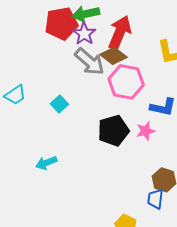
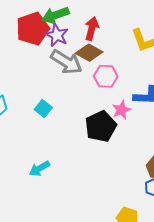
red arrow: (120, 33) -> (92, 29), size x0.7
pink hexagon: (126, 82) -> (106, 76), size x0.7
pink star: (146, 131) -> (121, 110), moved

